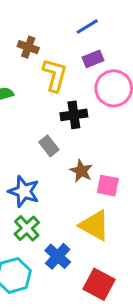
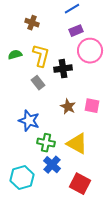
yellow L-shape: (55, 75) -> (41, 56), moved
gray rectangle: (49, 146) -> (38, 83), moved
pink square: (108, 186) -> (92, 106), moved
green cross: (27, 228) -> (46, 143), moved, turned -36

